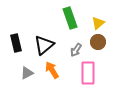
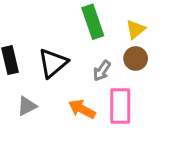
orange arrow: (52, 70) -> (82, 109), moved, turned -30

